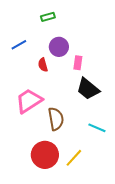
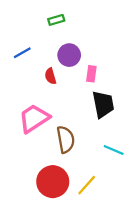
black trapezoid: (88, 89) -> (103, 104), turned -140

